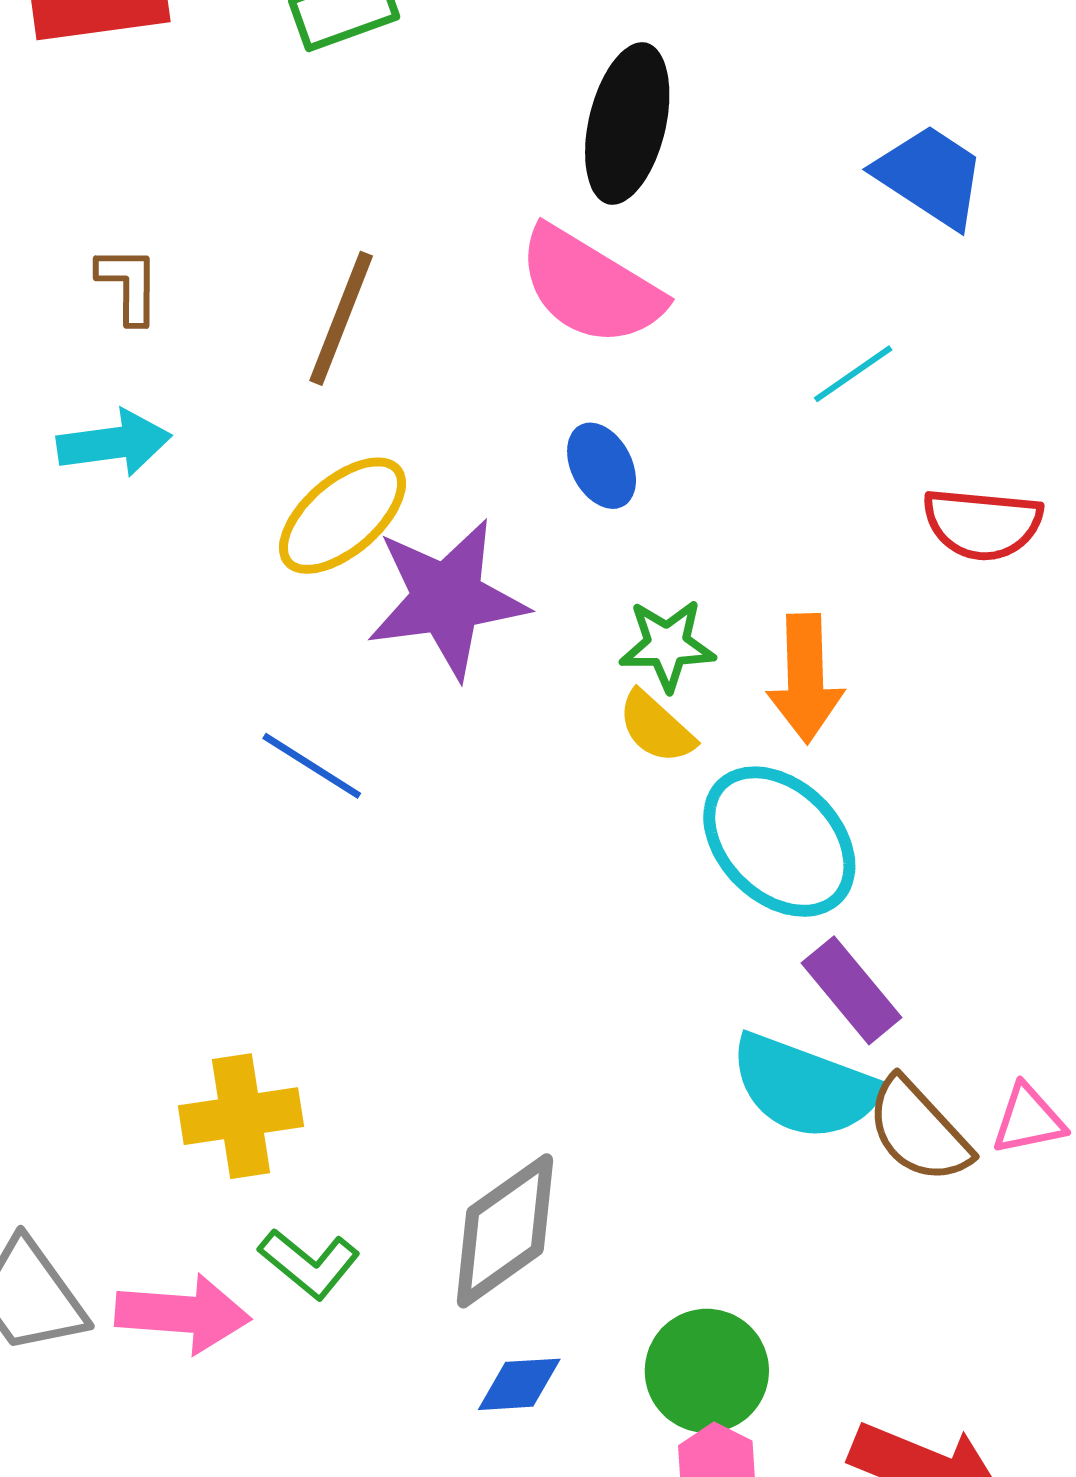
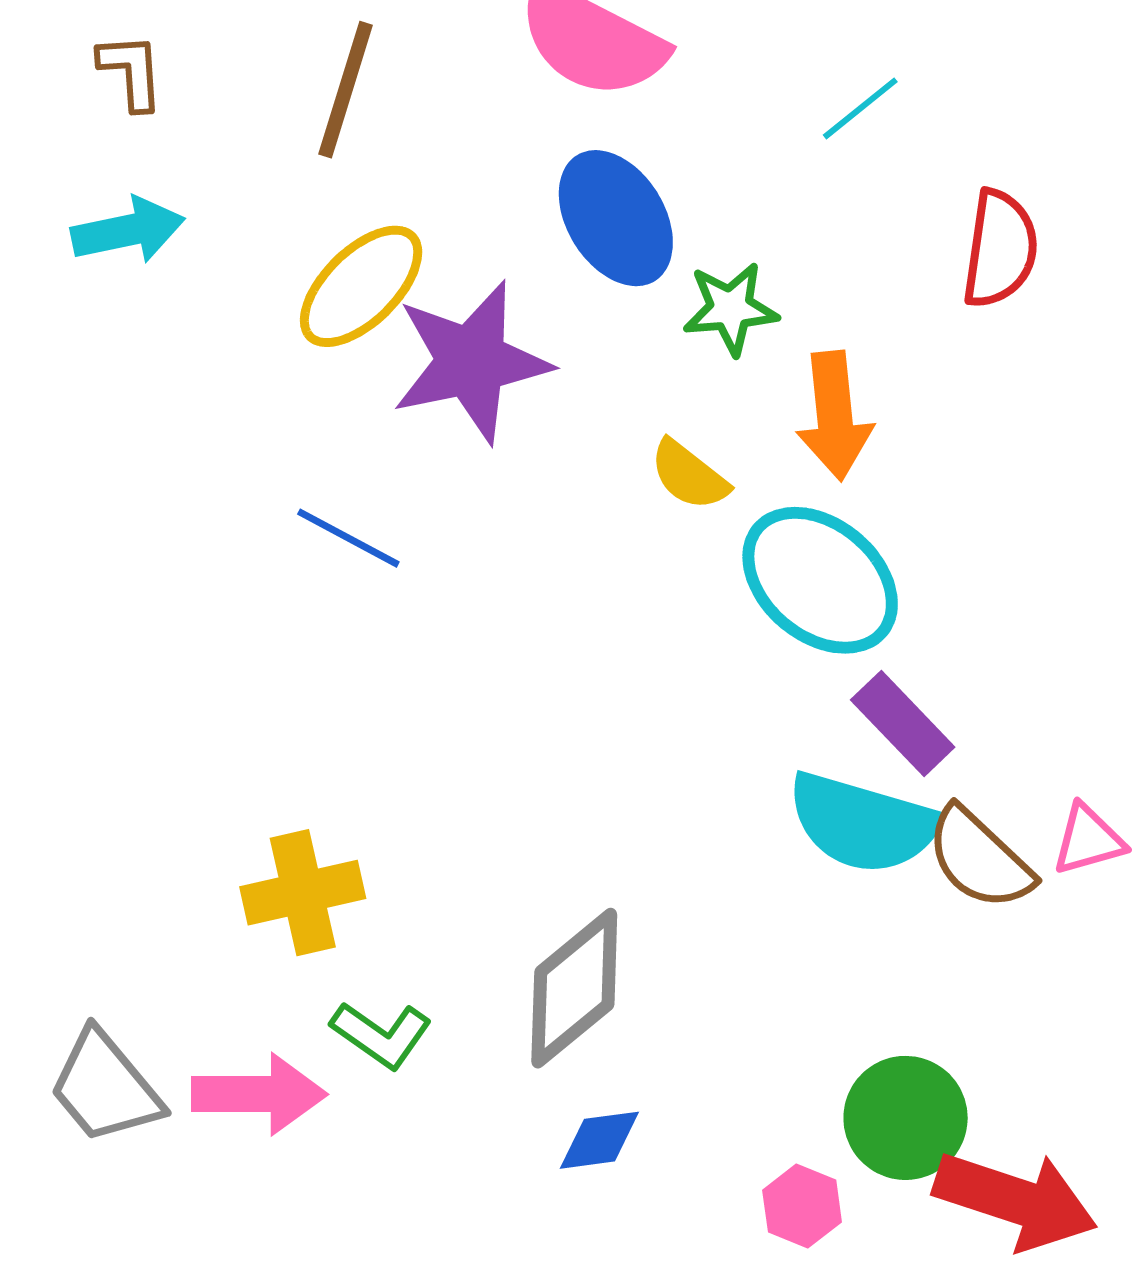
blue ellipse: (602, 466) -> (616, 218), size x1.6
red semicircle: (982, 524) -> (1000, 249), turned -83
green star: (667, 645) -> (730, 309), moved
green circle: (707, 1371) -> (906, 1118), moved

